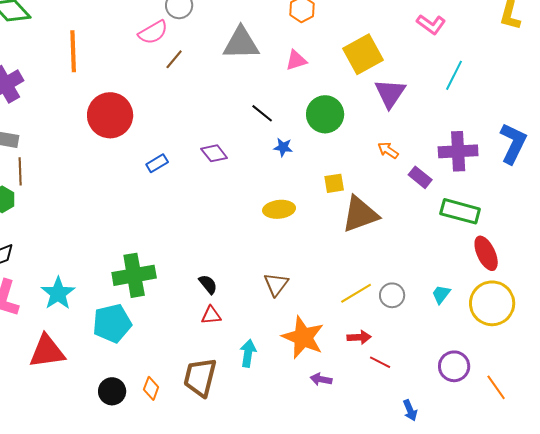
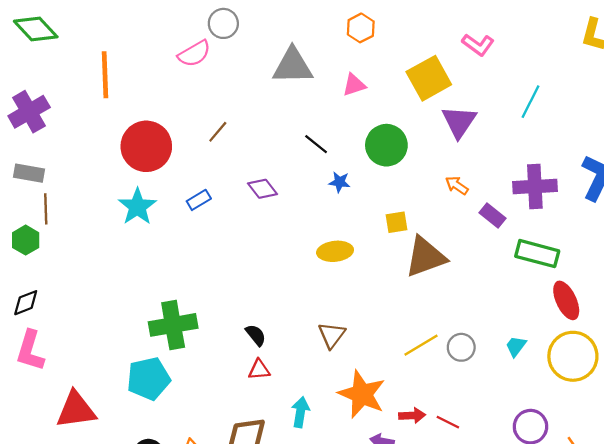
pink L-shape: (431, 24) -> (478, 45), moved
brown line: (174, 59) -> (218, 132), moved
cyan star: (58, 293) -> (137, 207), moved
red arrow: (359, 337) -> (412, 415), moved

